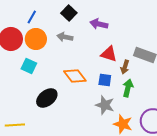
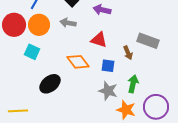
red triangle: (109, 54) -> (99, 40), moved
brown arrow: (125, 67) -> (128, 53), turned -40
green arrow: (128, 88) -> (133, 84), moved

